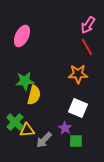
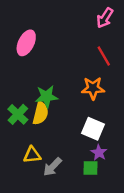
pink arrow: (88, 25) -> (105, 18), moved
green star: (25, 81) -> (46, 96), moved
green cross: (15, 122) -> (18, 114), moved
purple star: (65, 128) -> (99, 153), moved

